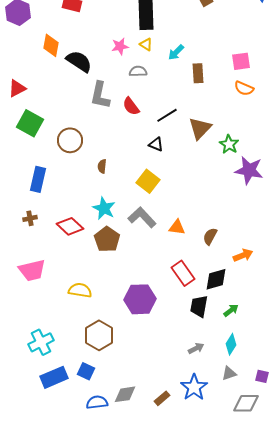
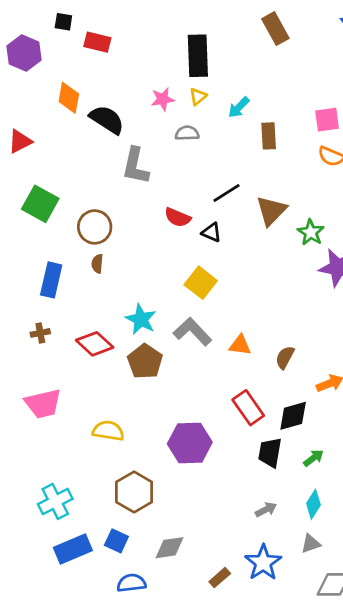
yellow triangle: (146, 44) -> (198, 96), turned 48
red triangle: (17, 88) -> (20, 141), moved
red semicircle: (131, 106) -> (178, 217), moved, turned -30
brown semicircle: (102, 166) -> (97, 264), moved
gray diamond: (125, 394) -> (169, 548), moved

